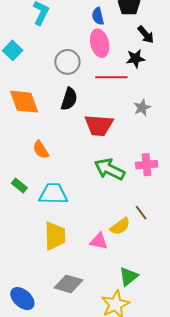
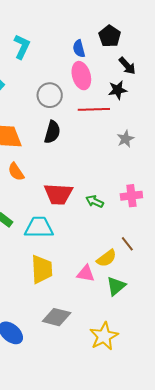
red trapezoid: (99, 125) -> (58, 194), moved
orange semicircle: (41, 150) -> (16, 172), moved
green arrow: (110, 169) -> (95, 201), size x0.6
green triangle: (129, 276) -> (116, 286), moved

